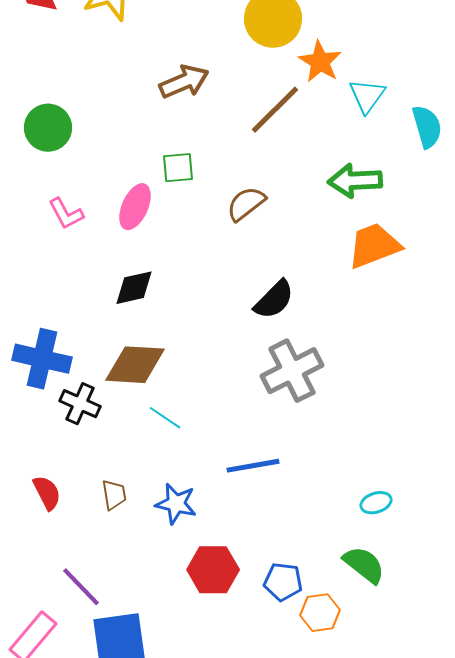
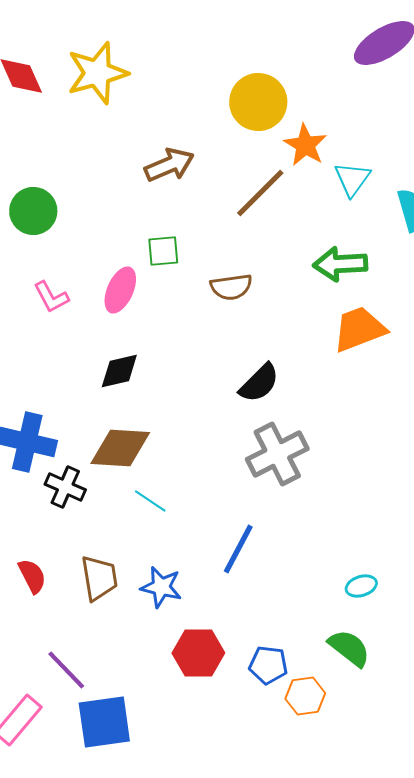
brown semicircle: (246, 204) -> (231, 287), turned -150
blue line: (253, 466) -> (238, 549), turned -52
brown trapezoid: (114, 495) -> (99, 578), size x1.5

